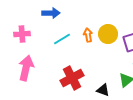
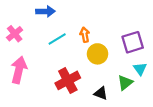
pink cross: (22, 34) -> (15, 34), turned -35
yellow circle: (108, 34) -> (98, 54), moved

